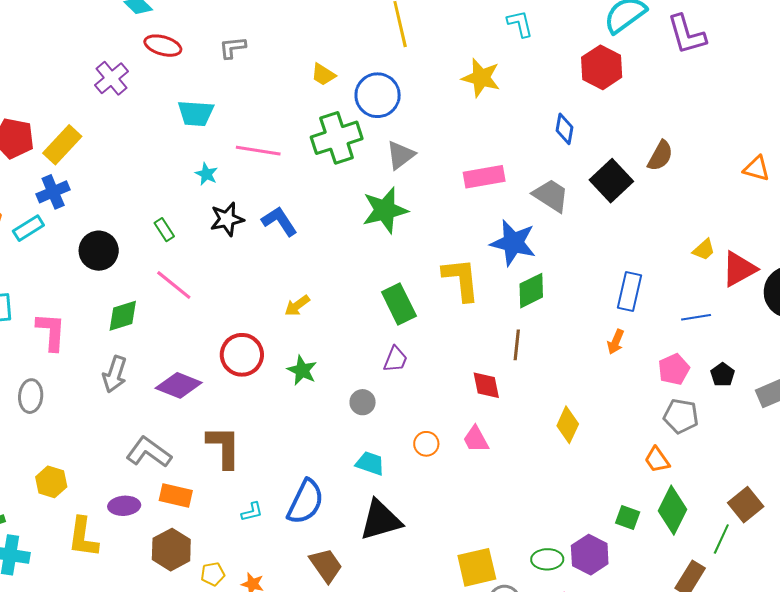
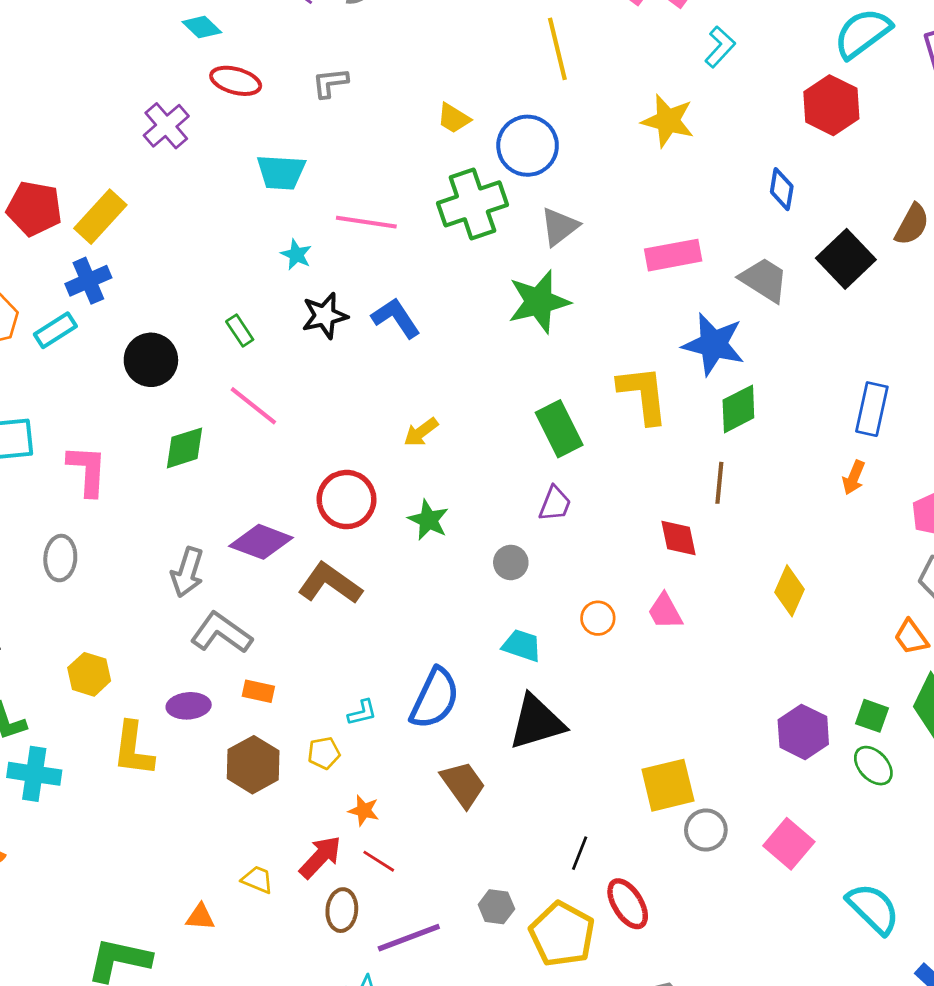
cyan L-shape: (520, 24) -> (720, 47), turned 56
gray arrow: (115, 374) -> (187, 572), moved
brown L-shape: (224, 447) -> (330, 583), moved, turned -54
orange rectangle: (176, 495) -> (258, 691), size x0.7
purple hexagon: (590, 555) -> (803, 732), moved
green ellipse: (547, 559) -> (873, 766), moved, turned 48
yellow pentagon: (213, 574) -> (324, 753), moved

